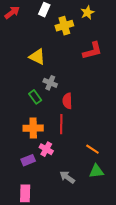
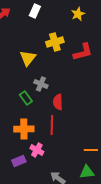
yellow cross: (64, 26) -> (55, 42), moved
yellow triangle: (37, 57) -> (28, 58), turned 42
orange line: (92, 149) -> (91, 150), moved, turned -32

